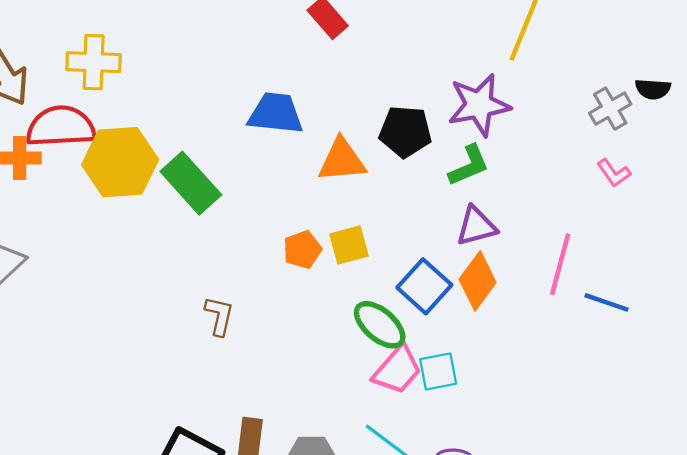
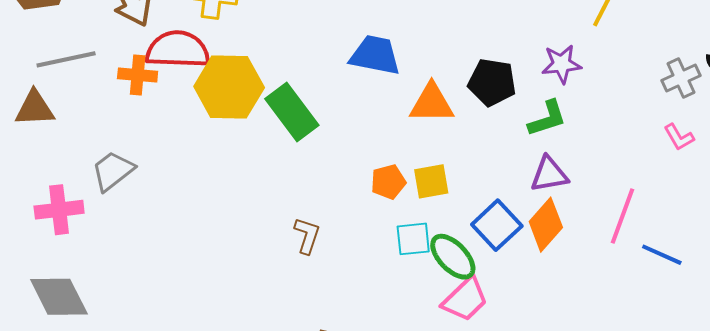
purple star: (479, 105) -> (561, 64), size x0.7
cyan square: (438, 371) -> (413, 239), moved

